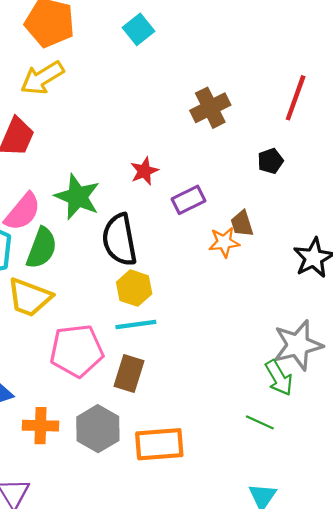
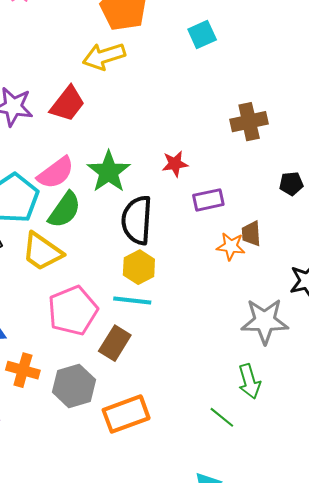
gray star: (298, 345) -> (265, 321), moved
pink pentagon: (77, 351) -> (73, 311), turned -30
orange rectangle: (159, 444) -> (126, 414), turned -30

